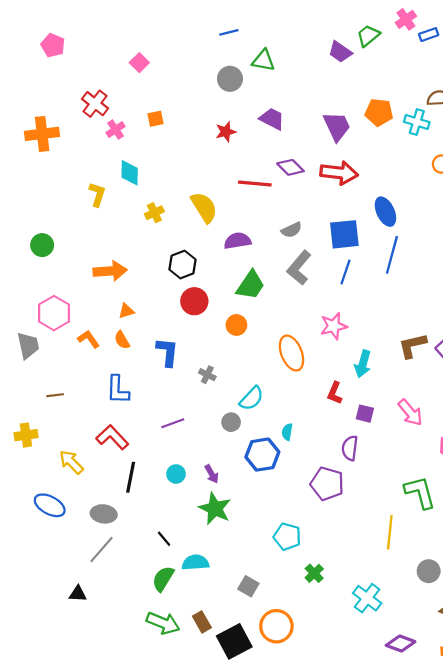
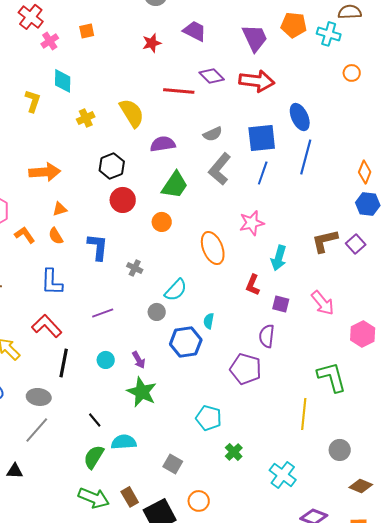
orange circle: (276, 626) -> (199, 501), size x0.7

